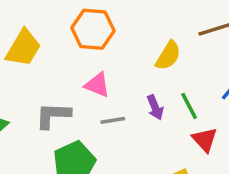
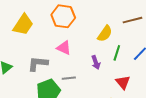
green line: (189, 106) -> (117, 53), moved, turned 42
gray line: (113, 120) -> (69, 78), moved

